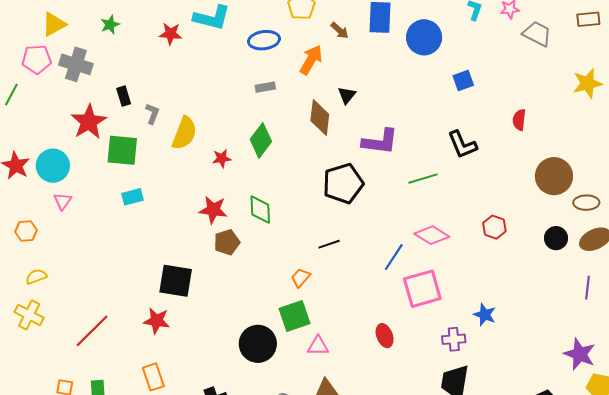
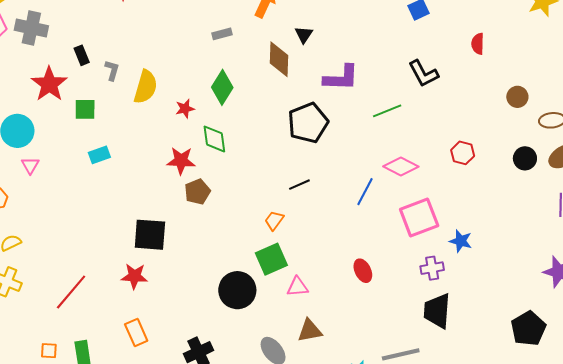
green square: (122, 150) -> (85, 109), size x0.7
brown circle: (554, 176) -> (517, 97), size x0.6
green diamond: (260, 210) -> (214, 139), moved
pink square: (422, 289) -> (419, 217), moved

